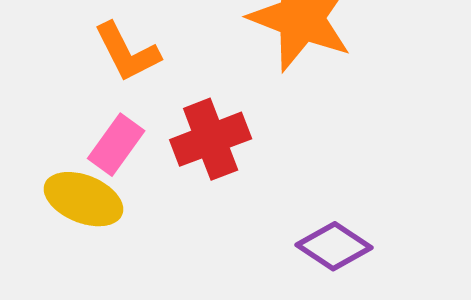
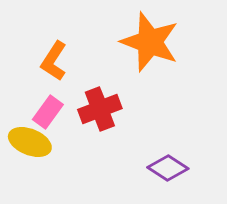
orange L-shape: (127, 52) -> (54, 61), turned 60

